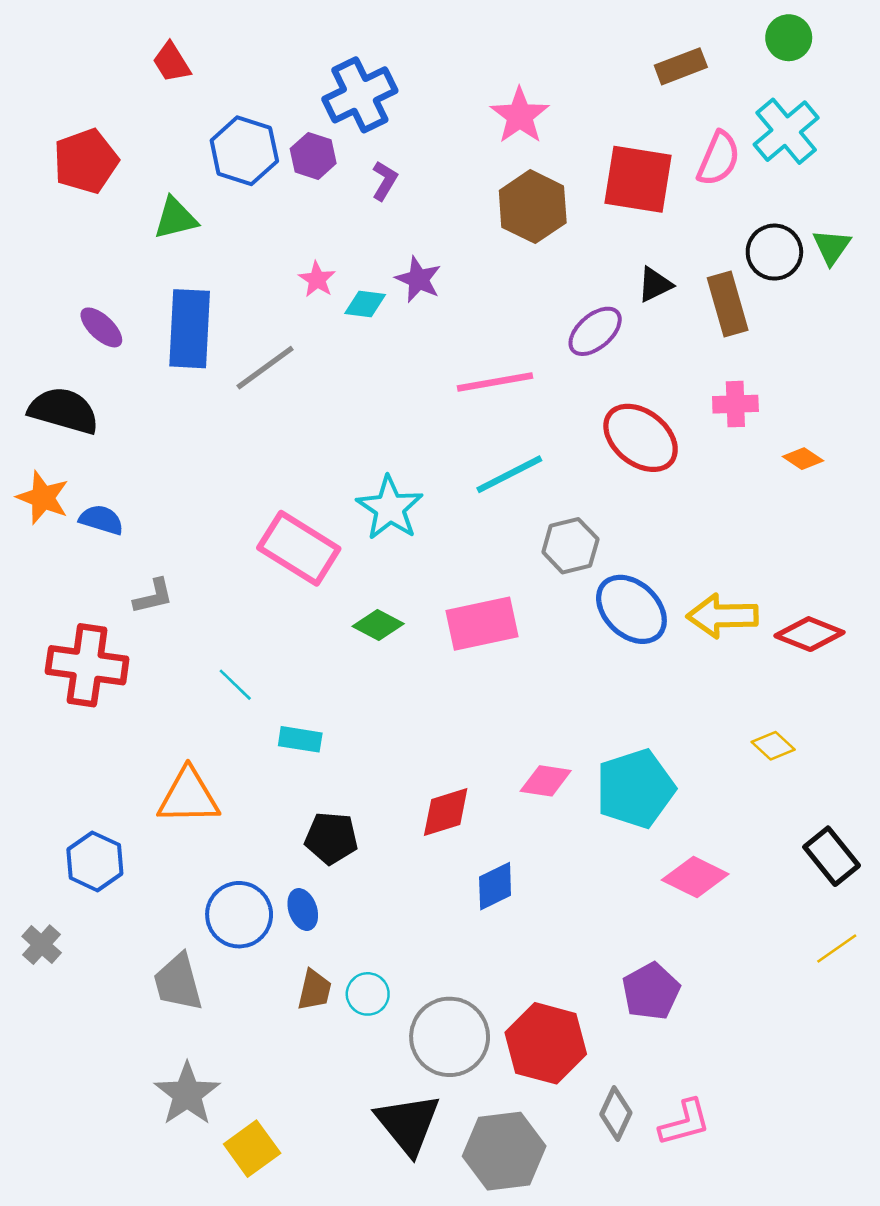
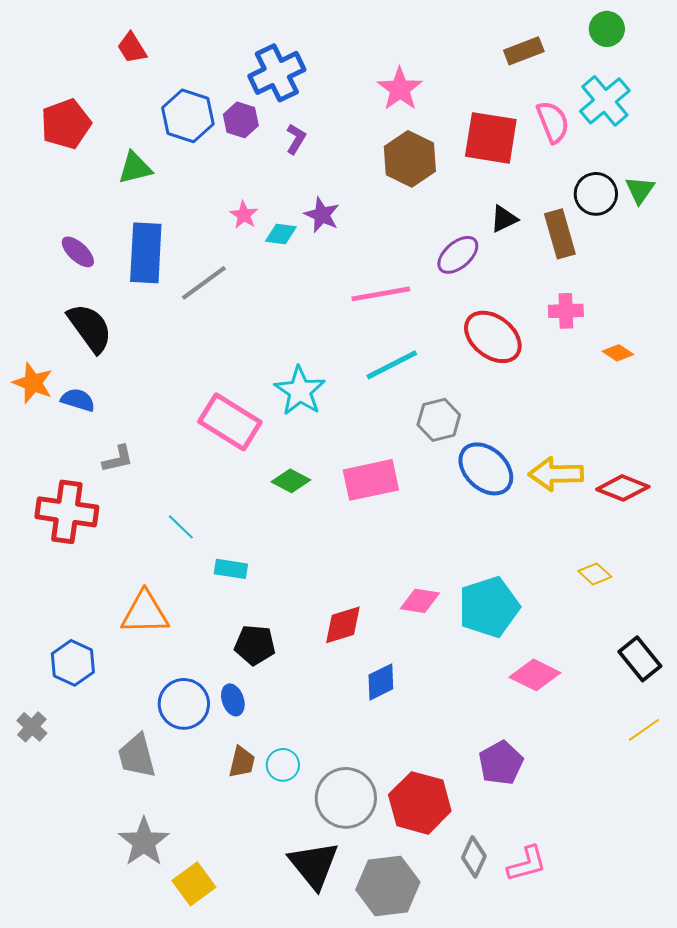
pink semicircle: (719, 159) -> (553, 122), turned -45
black semicircle: (64, 411) -> (90, 328), moved, turned 38

